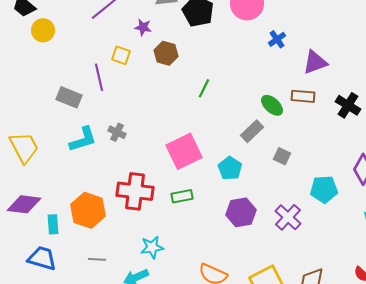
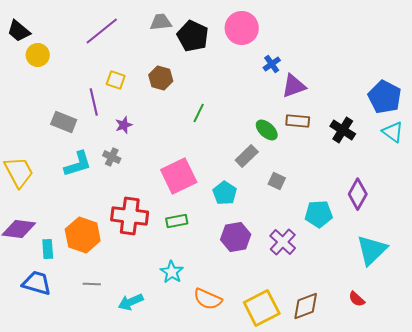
purple star: (143, 27) -> (124, 125), moved, turned -30
purple triangle: (315, 62) -> (294, 86), moved
cyan star: (152, 247) -> (172, 272), moved, turned -30

